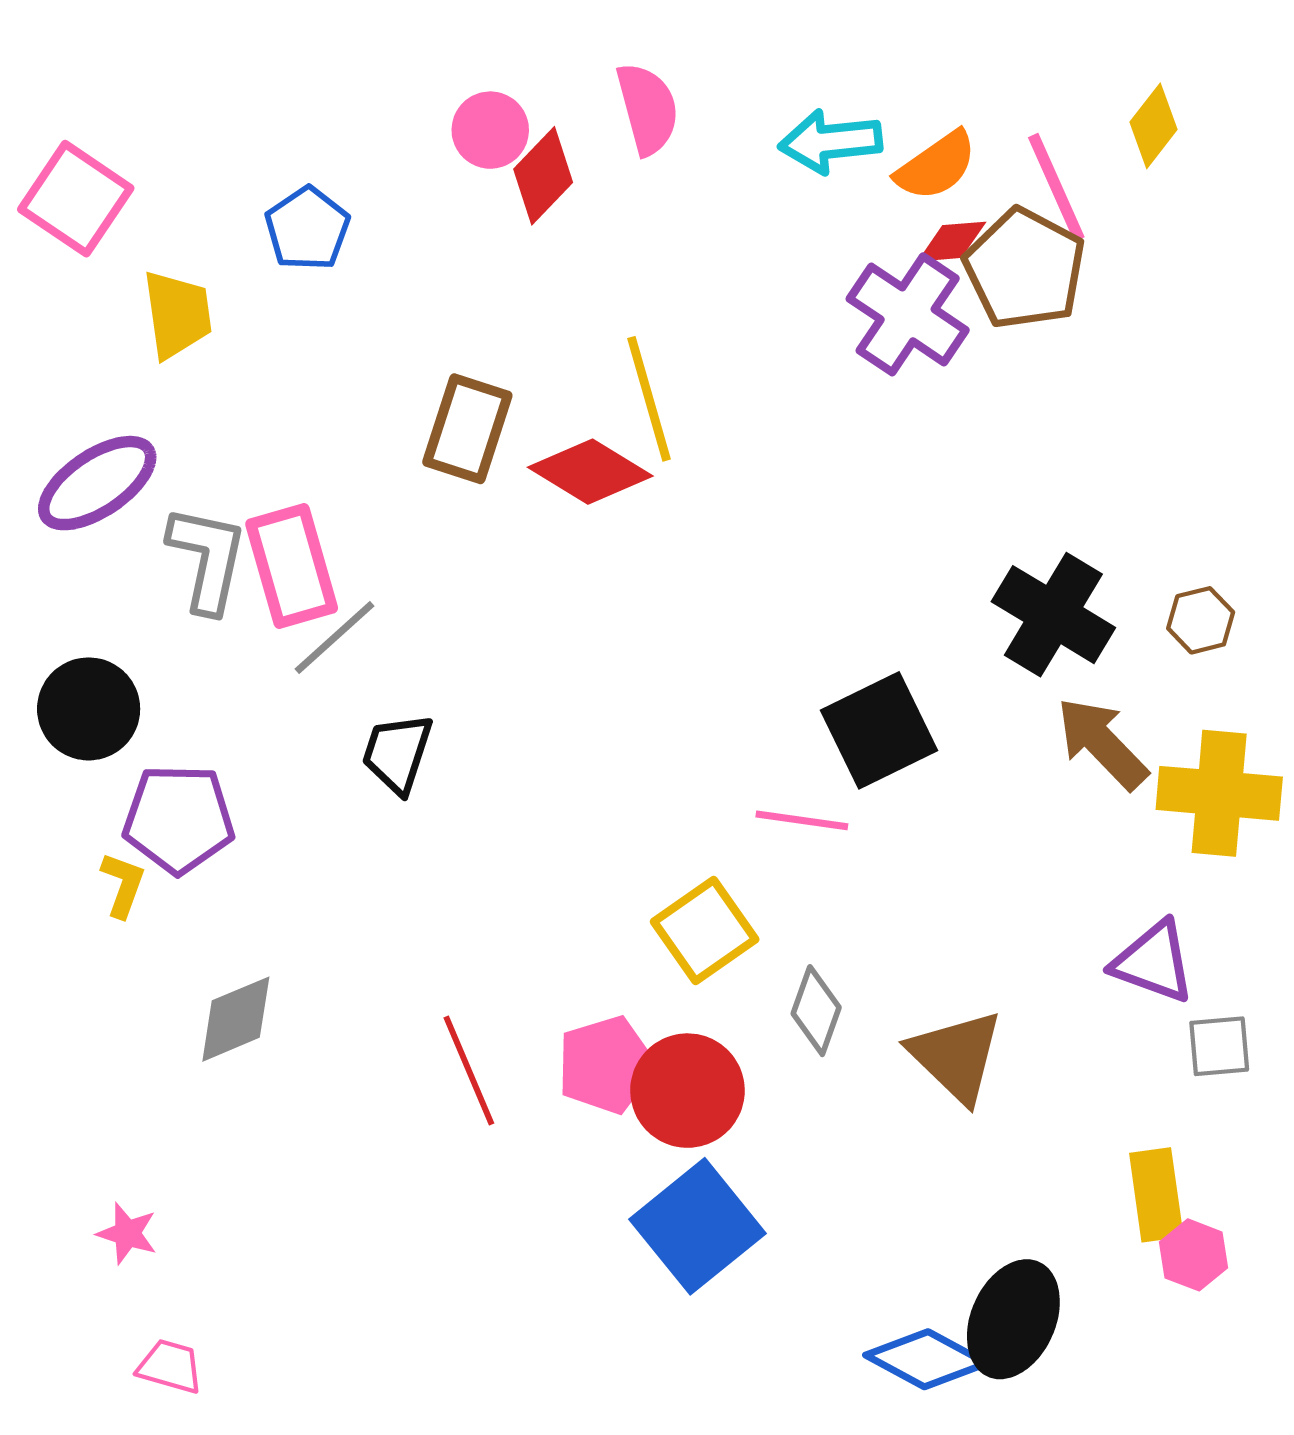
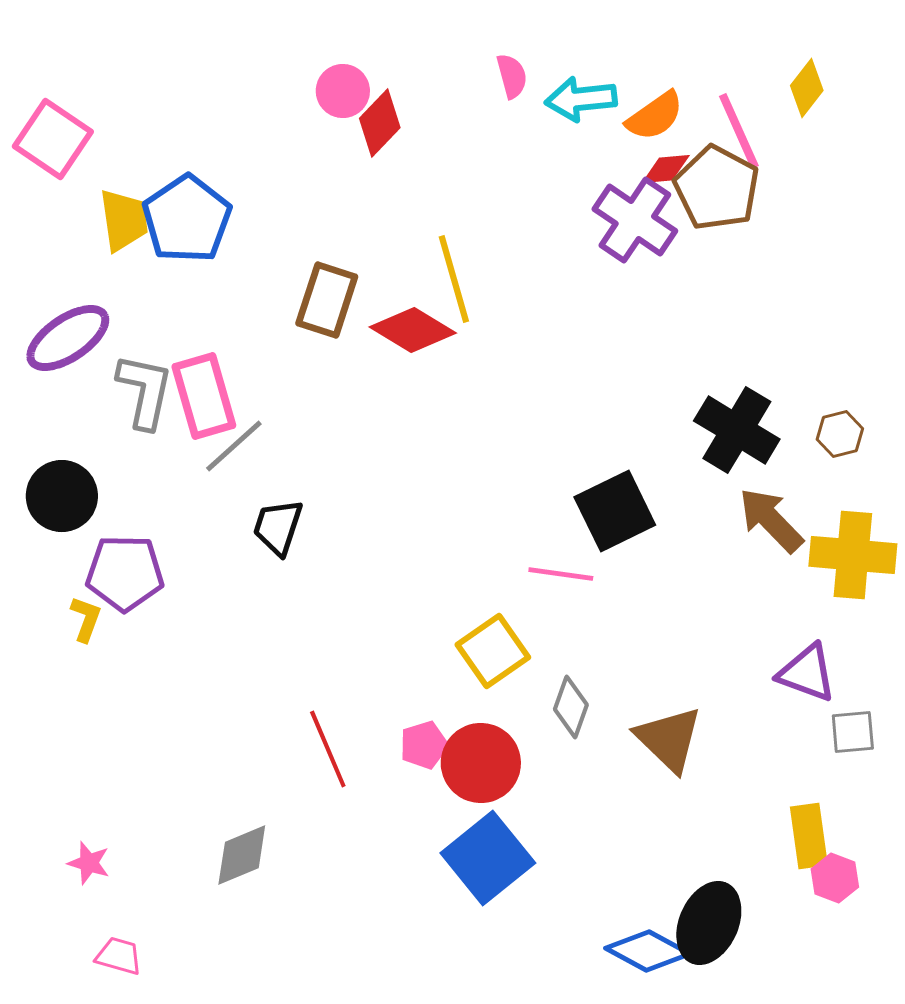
pink semicircle: (647, 109) -> (512, 76), moved, size x0.7
blue pentagon: (307, 229) -> (187, 219), moved, size x1.5
gray diamond: (236, 1019) -> (242, 855), moved
pink pentagon: (606, 1065) -> (424, 745), size x0.7

